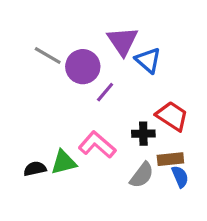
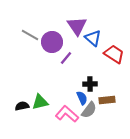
red trapezoid: (172, 116) -> (114, 54), moved
pink L-shape: (97, 145) -> (67, 114), moved
blue semicircle: (180, 177) -> (82, 98), moved

